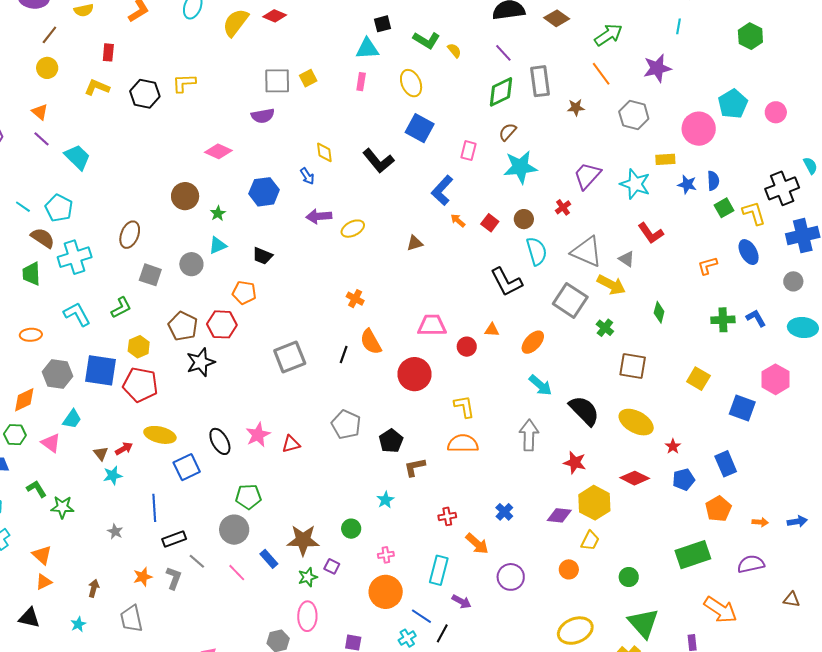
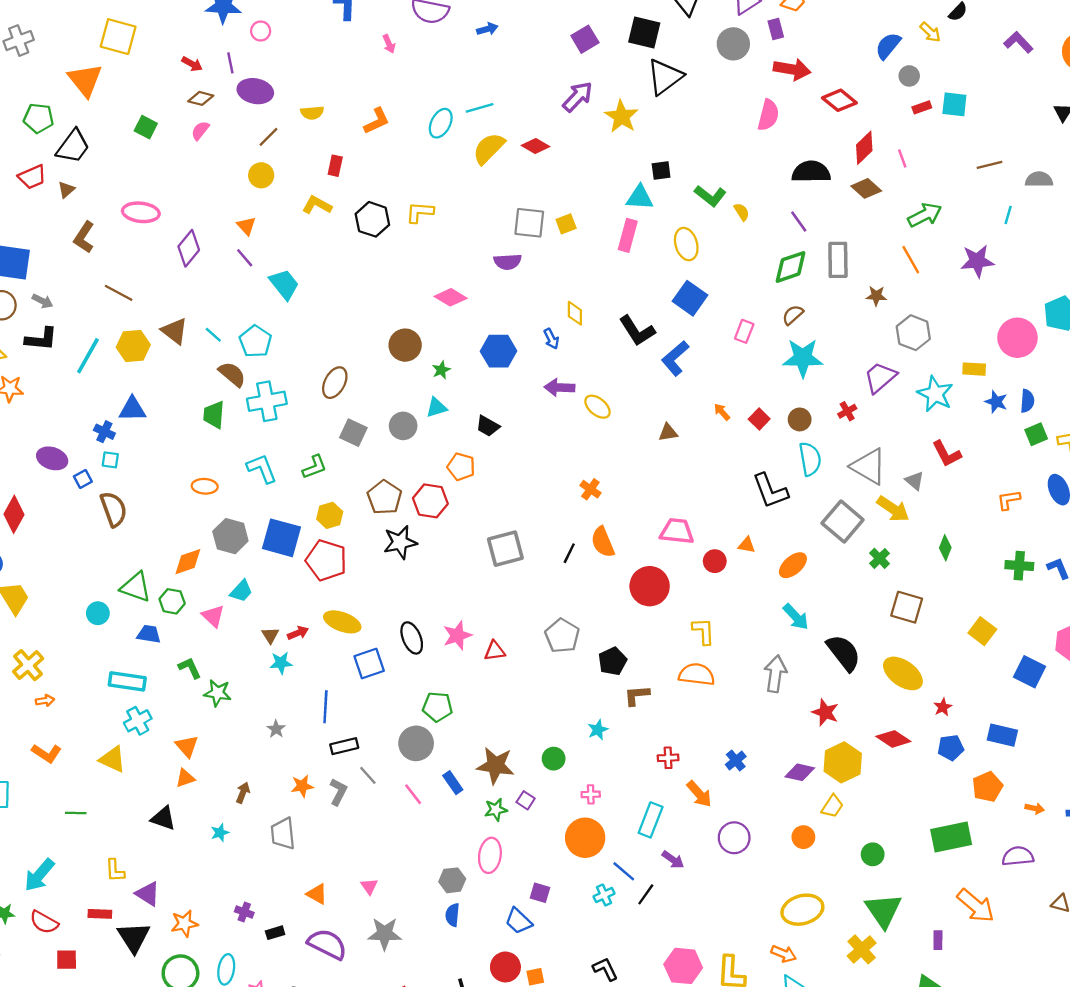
pink rectangle: (361, 82) -> (628, 235), size x1.5
gray hexagon: (634, 115) -> (913, 333), moved
blue L-shape: (442, 190) -> (675, 358), moved
yellow ellipse: (353, 229) -> (597, 407), turned 60
blue rectangle: (726, 464) -> (1002, 735), turned -60

